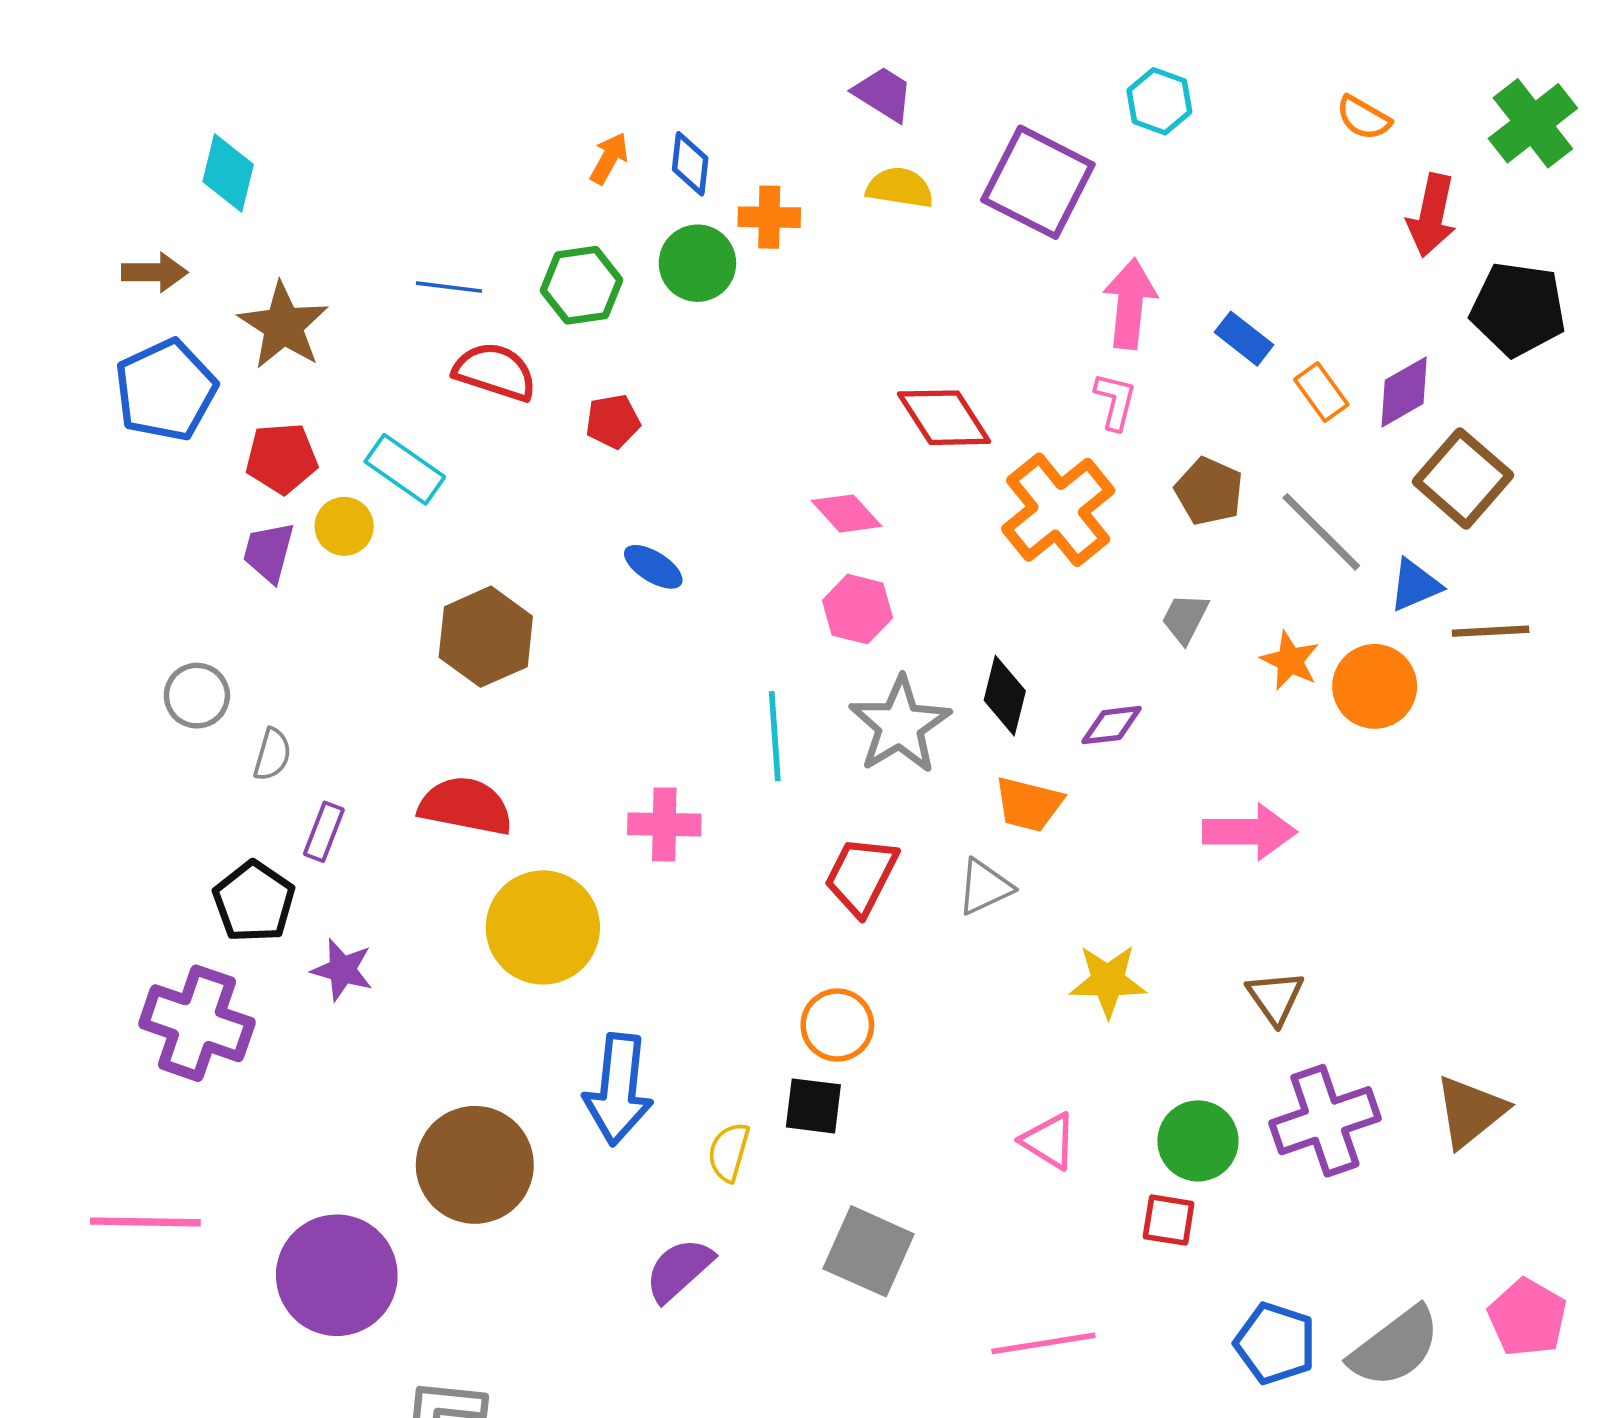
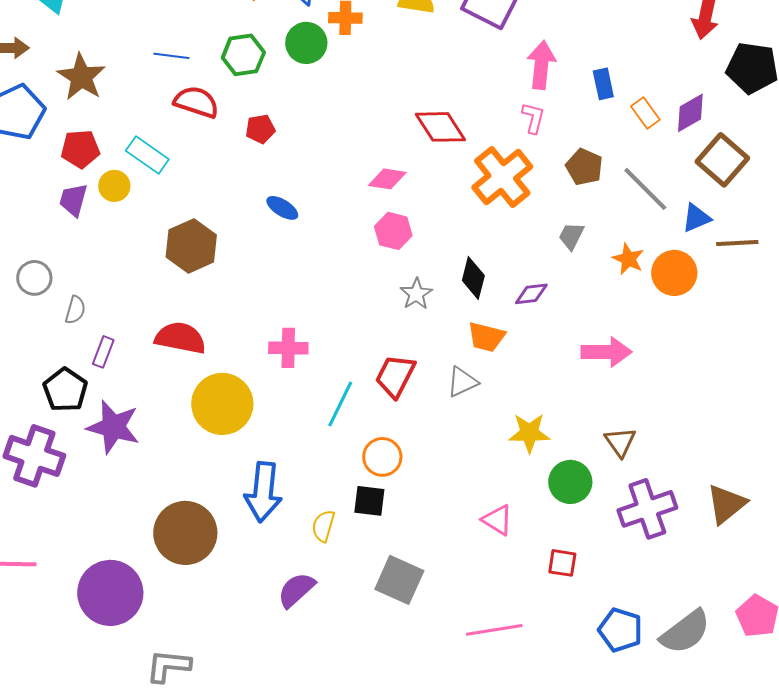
blue rectangle: (1244, 339) -> (603, 84), turned 40
pink diamond: (846, 513) -> (387, 179), turned -39
gray star: (900, 725) -> (416, 294), size x0.6
cyan line: (775, 736) -> (340, 404), moved, turned 30
purple star: (342, 970) -> (113, 427), size x1.6
green circle: (1198, 1141) -> (570, 482), moved

